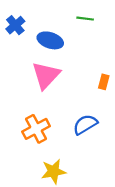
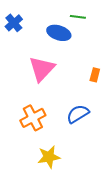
blue ellipse: (50, 40) -> (59, 33), moved

